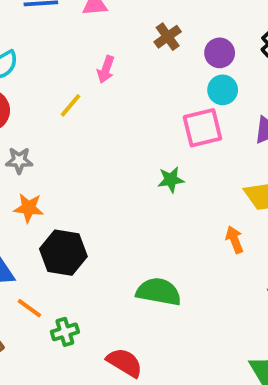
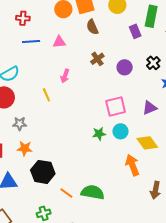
cyan circle: (223, 90) -> (120, 131), moved
yellow line: (70, 105) -> (46, 95), turned -64
orange arrow: (234, 240) -> (132, 165), size x1.5
orange line: (29, 308) -> (66, 193), moved

